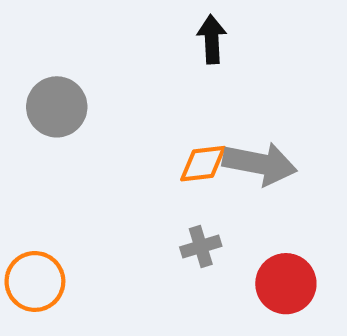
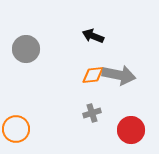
black arrow: (212, 39) -> (93, 36), moved, turned -65

